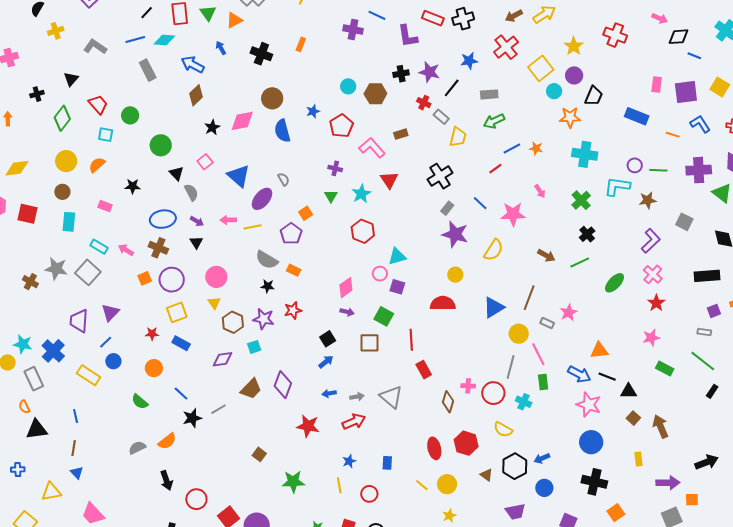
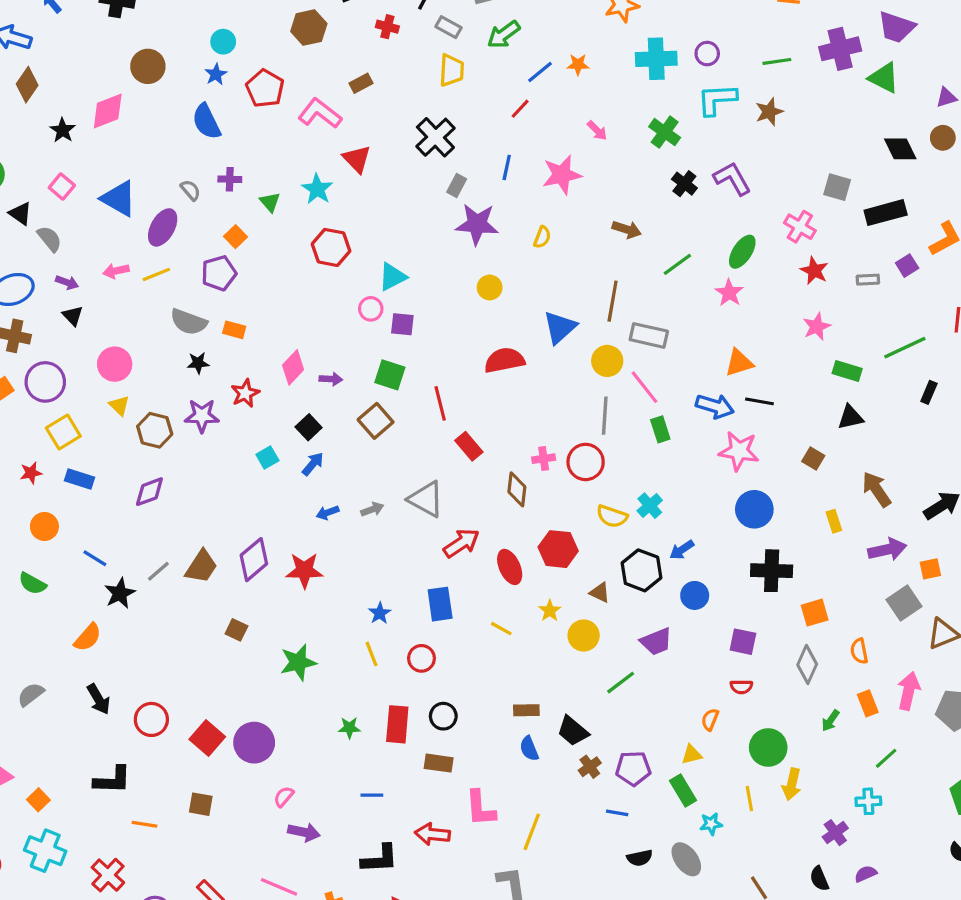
cyan circle: (348, 86) -> (223, 42), moved
gray rectangle: (441, 117) -> (448, 27), moved
blue semicircle: (282, 131) -> (206, 122), moved
purple circle: (635, 165) -> (707, 54), moved
purple cross: (335, 168) -> (230, 179), moved
blue line: (480, 203) -> (507, 167), turned 70
gray square: (684, 222) -> (837, 187), moved
purple pentagon: (291, 234) -> (219, 273), turned 30
purple L-shape: (651, 241) -> (732, 179), moved, turned -65
yellow semicircle: (494, 250) -> (542, 237), size x0.6
green line: (580, 262) -> (677, 264), moved
pink diamond: (346, 288) -> (293, 367), moved
red semicircle: (443, 303) -> (504, 360), moved
pink star: (569, 313) -> (729, 293), moved
gray rectangle: (547, 323) -> (649, 335), size x1.6
gray rectangle: (704, 332) -> (868, 280), moved
brown square: (369, 343) -> (376, 421), turned -30
cyan square: (254, 347) -> (267, 458), moved
green line: (703, 361) -> (905, 348), turned -52
purple diamond: (283, 385) -> (254, 560), moved, turned 40
brown trapezoid: (251, 389) -> (201, 567), moved
black triangle: (629, 391) -> (850, 417), moved
cyan cross: (524, 402) -> (650, 506), moved, turned 35
red arrow: (354, 422) -> (461, 543), moved
brown arrow: (661, 426) -> (877, 489), moved
gray semicircle: (137, 448) -> (31, 694), moved
blue rectangle: (387, 463) -> (440, 604), size x1.5
yellow circle: (447, 484) -> (584, 636), moved
orange square: (616, 513) -> (815, 613), turned 30
yellow star: (449, 516) -> (550, 611), moved

